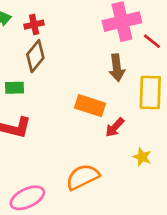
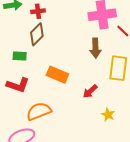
orange rectangle: (90, 106) -> (57, 75), moved
orange semicircle: (83, 177) -> (39, 111), moved

